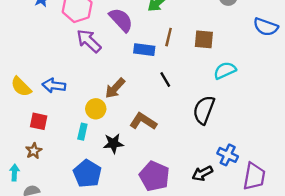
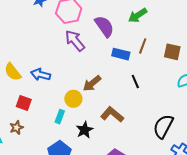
black semicircle: (204, 110) -> (163, 126), moved
black star: (113, 143) -> (85, 130), turned -30

